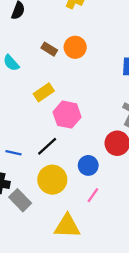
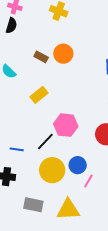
pink hexagon: (67, 115) -> (66, 125), moved
blue circle: (88, 165) -> (78, 165), moved
gray rectangle: (20, 200) -> (33, 205), moved, turned -30

